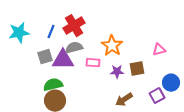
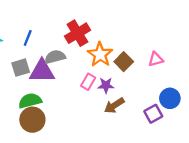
red cross: (74, 26) -> (77, 33), moved
pink rectangle: (93, 63) -> (88, 82), moved, turned -64
brown square: (137, 69) -> (124, 62), moved, turned -35
brown arrow: (124, 100) -> (114, 105), moved

